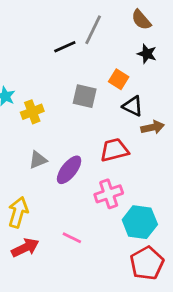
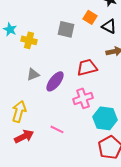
black triangle: (133, 106) -> (109, 26), moved
yellow cross: (32, 112) -> (29, 40), turned 35

